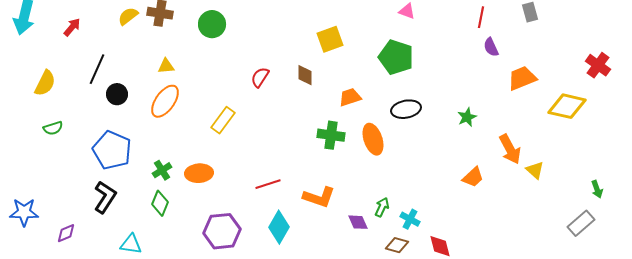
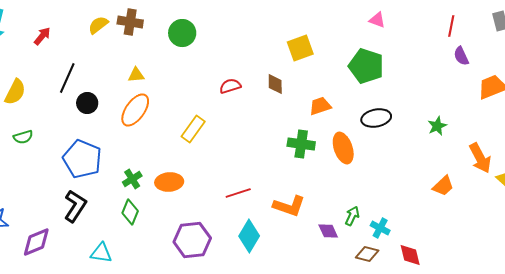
red semicircle: (260, 77) -> (230, 86), turned 40
purple diamond: (66, 233) -> (36, 242), size x1.5

